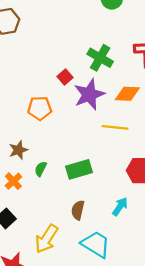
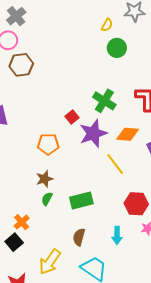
yellow line: (115, 127) -> (115, 164), turned 45
brown star: (18, 150) -> (44, 179), moved
orange cross: (13, 181) -> (22, 222), moved
cyan arrow: (120, 207) -> (117, 235), turned 144

